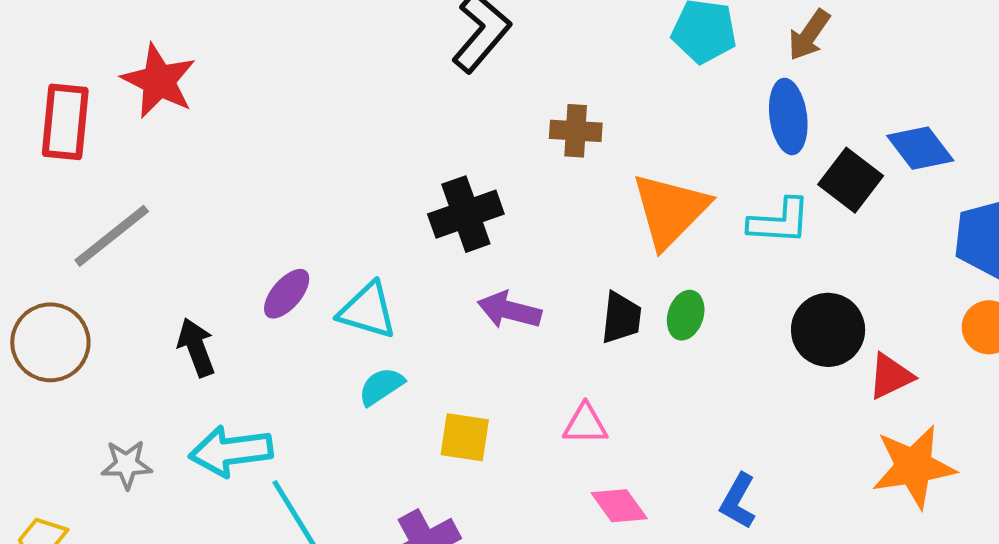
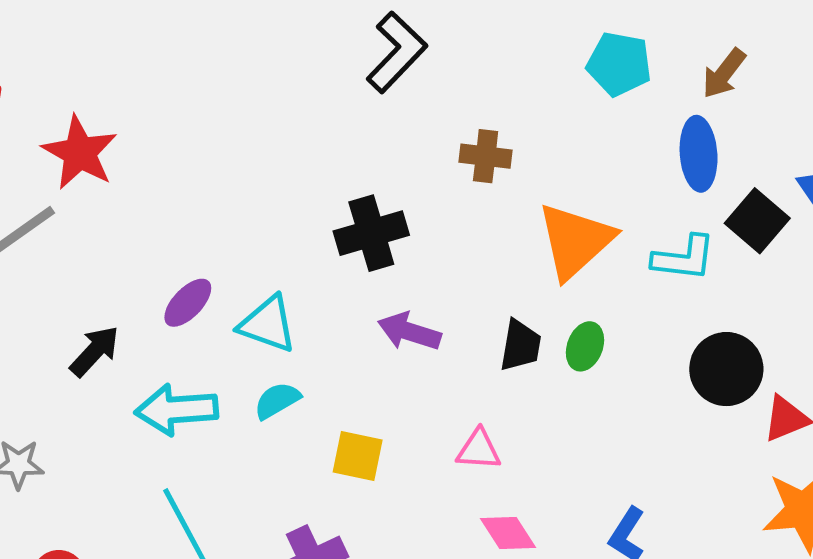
red star: (159, 81) -> (80, 153), moved
black arrow: (196, 347) -> (95, 351), turned 60
cyan arrow: (231, 451) -> (176, 410), moved

